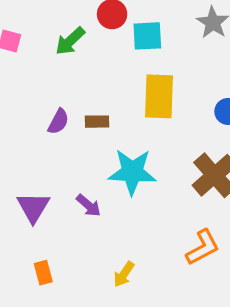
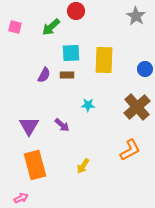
cyan square: (147, 36) -> (71, 53), moved
cyan star: (132, 172) -> (88, 105), size x0.5
orange rectangle: (43, 273) -> (35, 165), size x2.0

